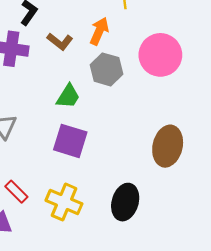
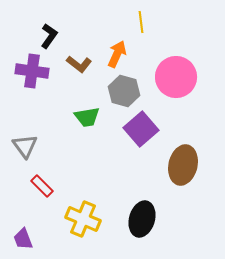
green trapezoid: (68, 96) -> (87, 117), turned 48
purple square: (70, 141) -> (141, 129), moved, turned 32
red rectangle: (16, 192) -> (42, 186), moved

